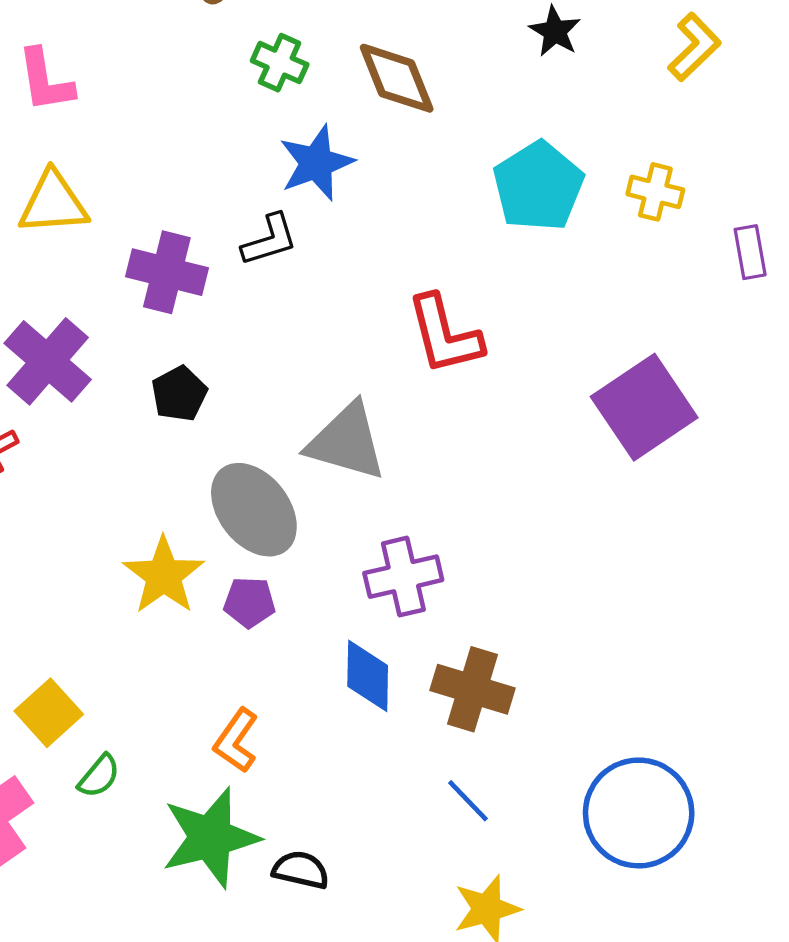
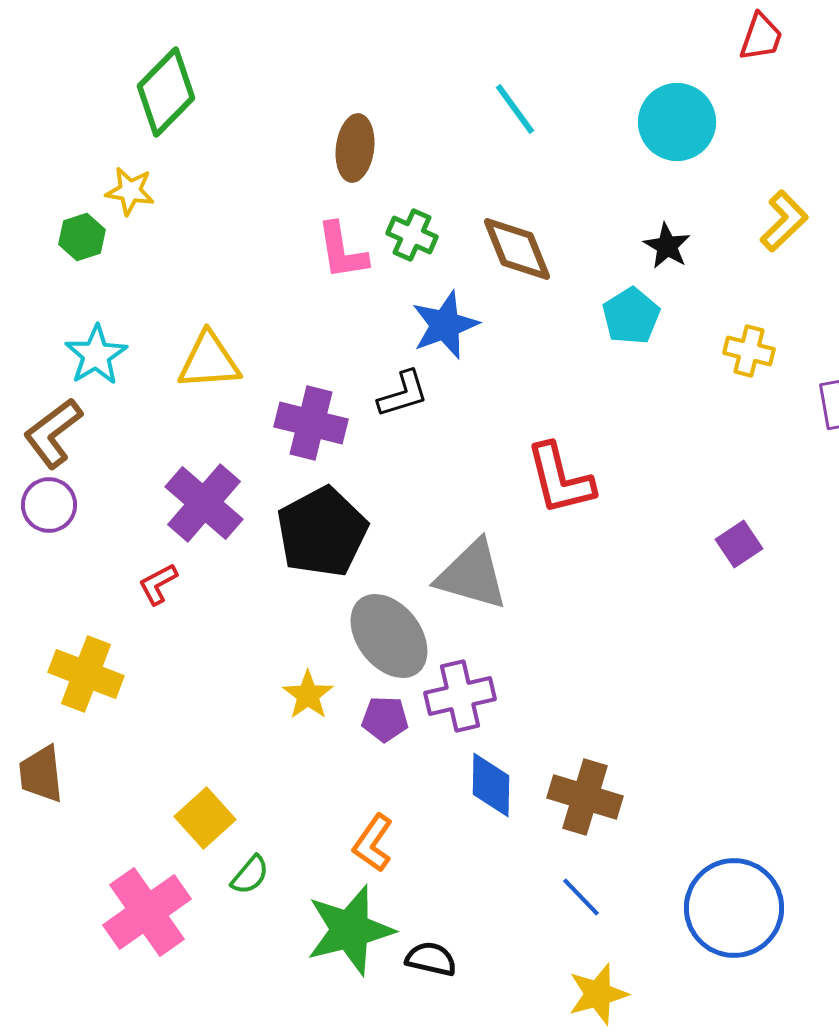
black star: (555, 31) -> (667, 246), moved
pink L-shape: (45, 80) -> (342, 251), moved
cyan pentagon: (538, 186) -> (631, 316), moved, size x0.7
black pentagon: (179, 394) -> (322, 532), size x1.8
purple square: (644, 407) -> (739, 544), size x0.5
yellow star: (164, 575) -> (308, 695), size x0.7
purple cross: (403, 577) -> (460, 696), moved

